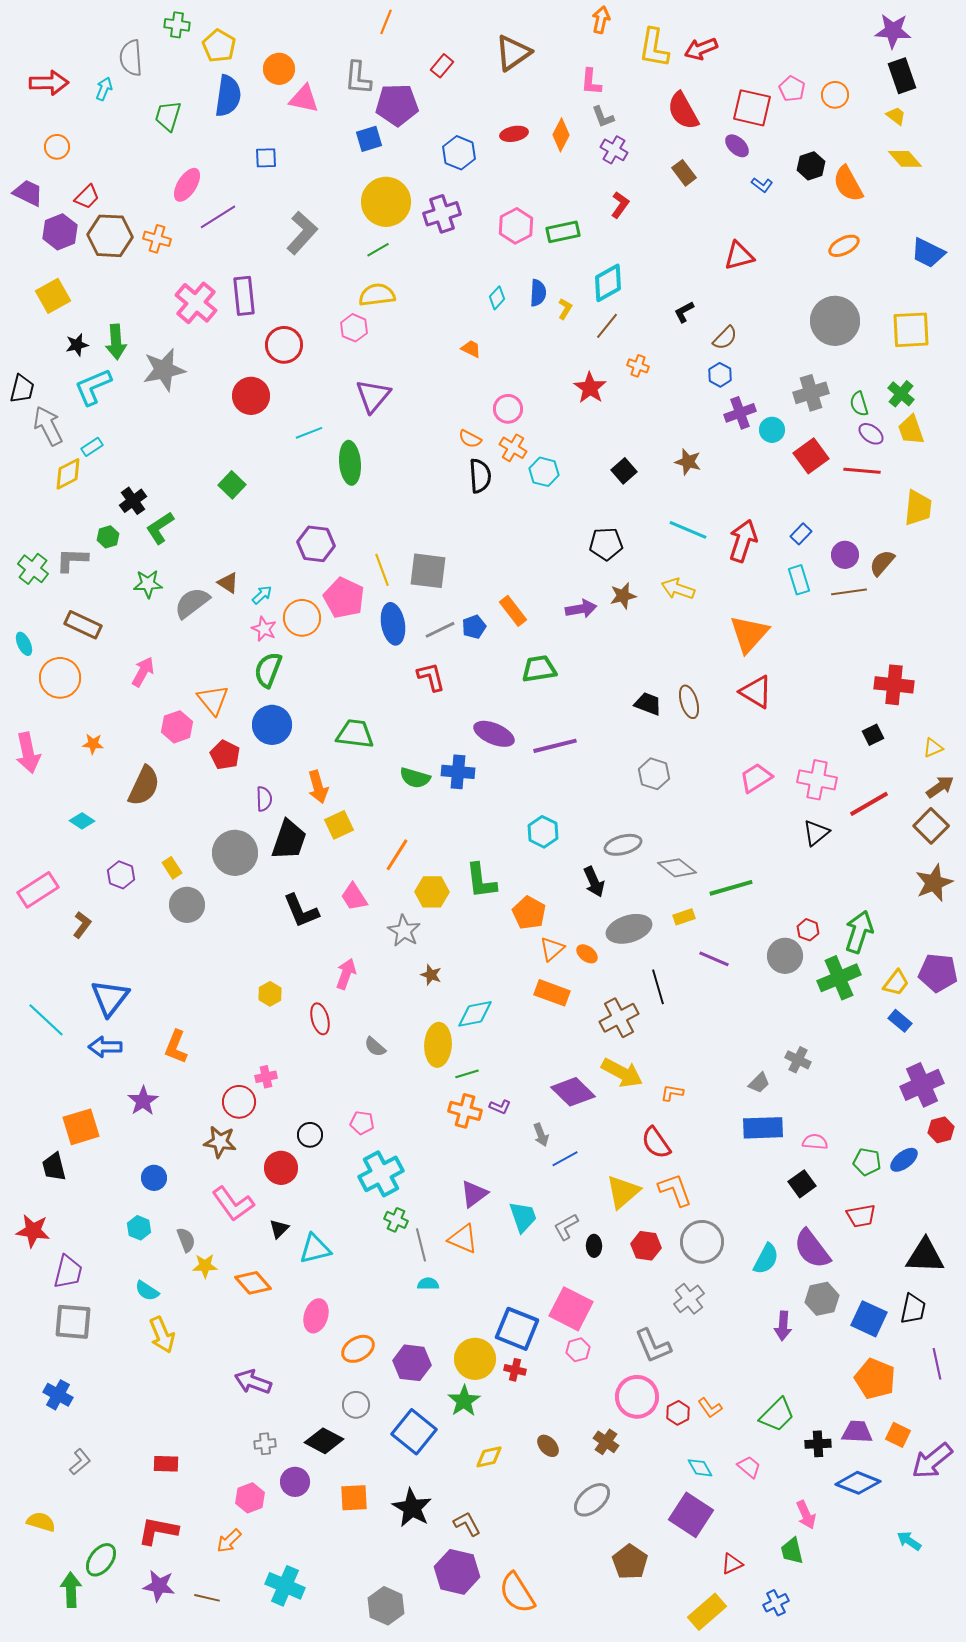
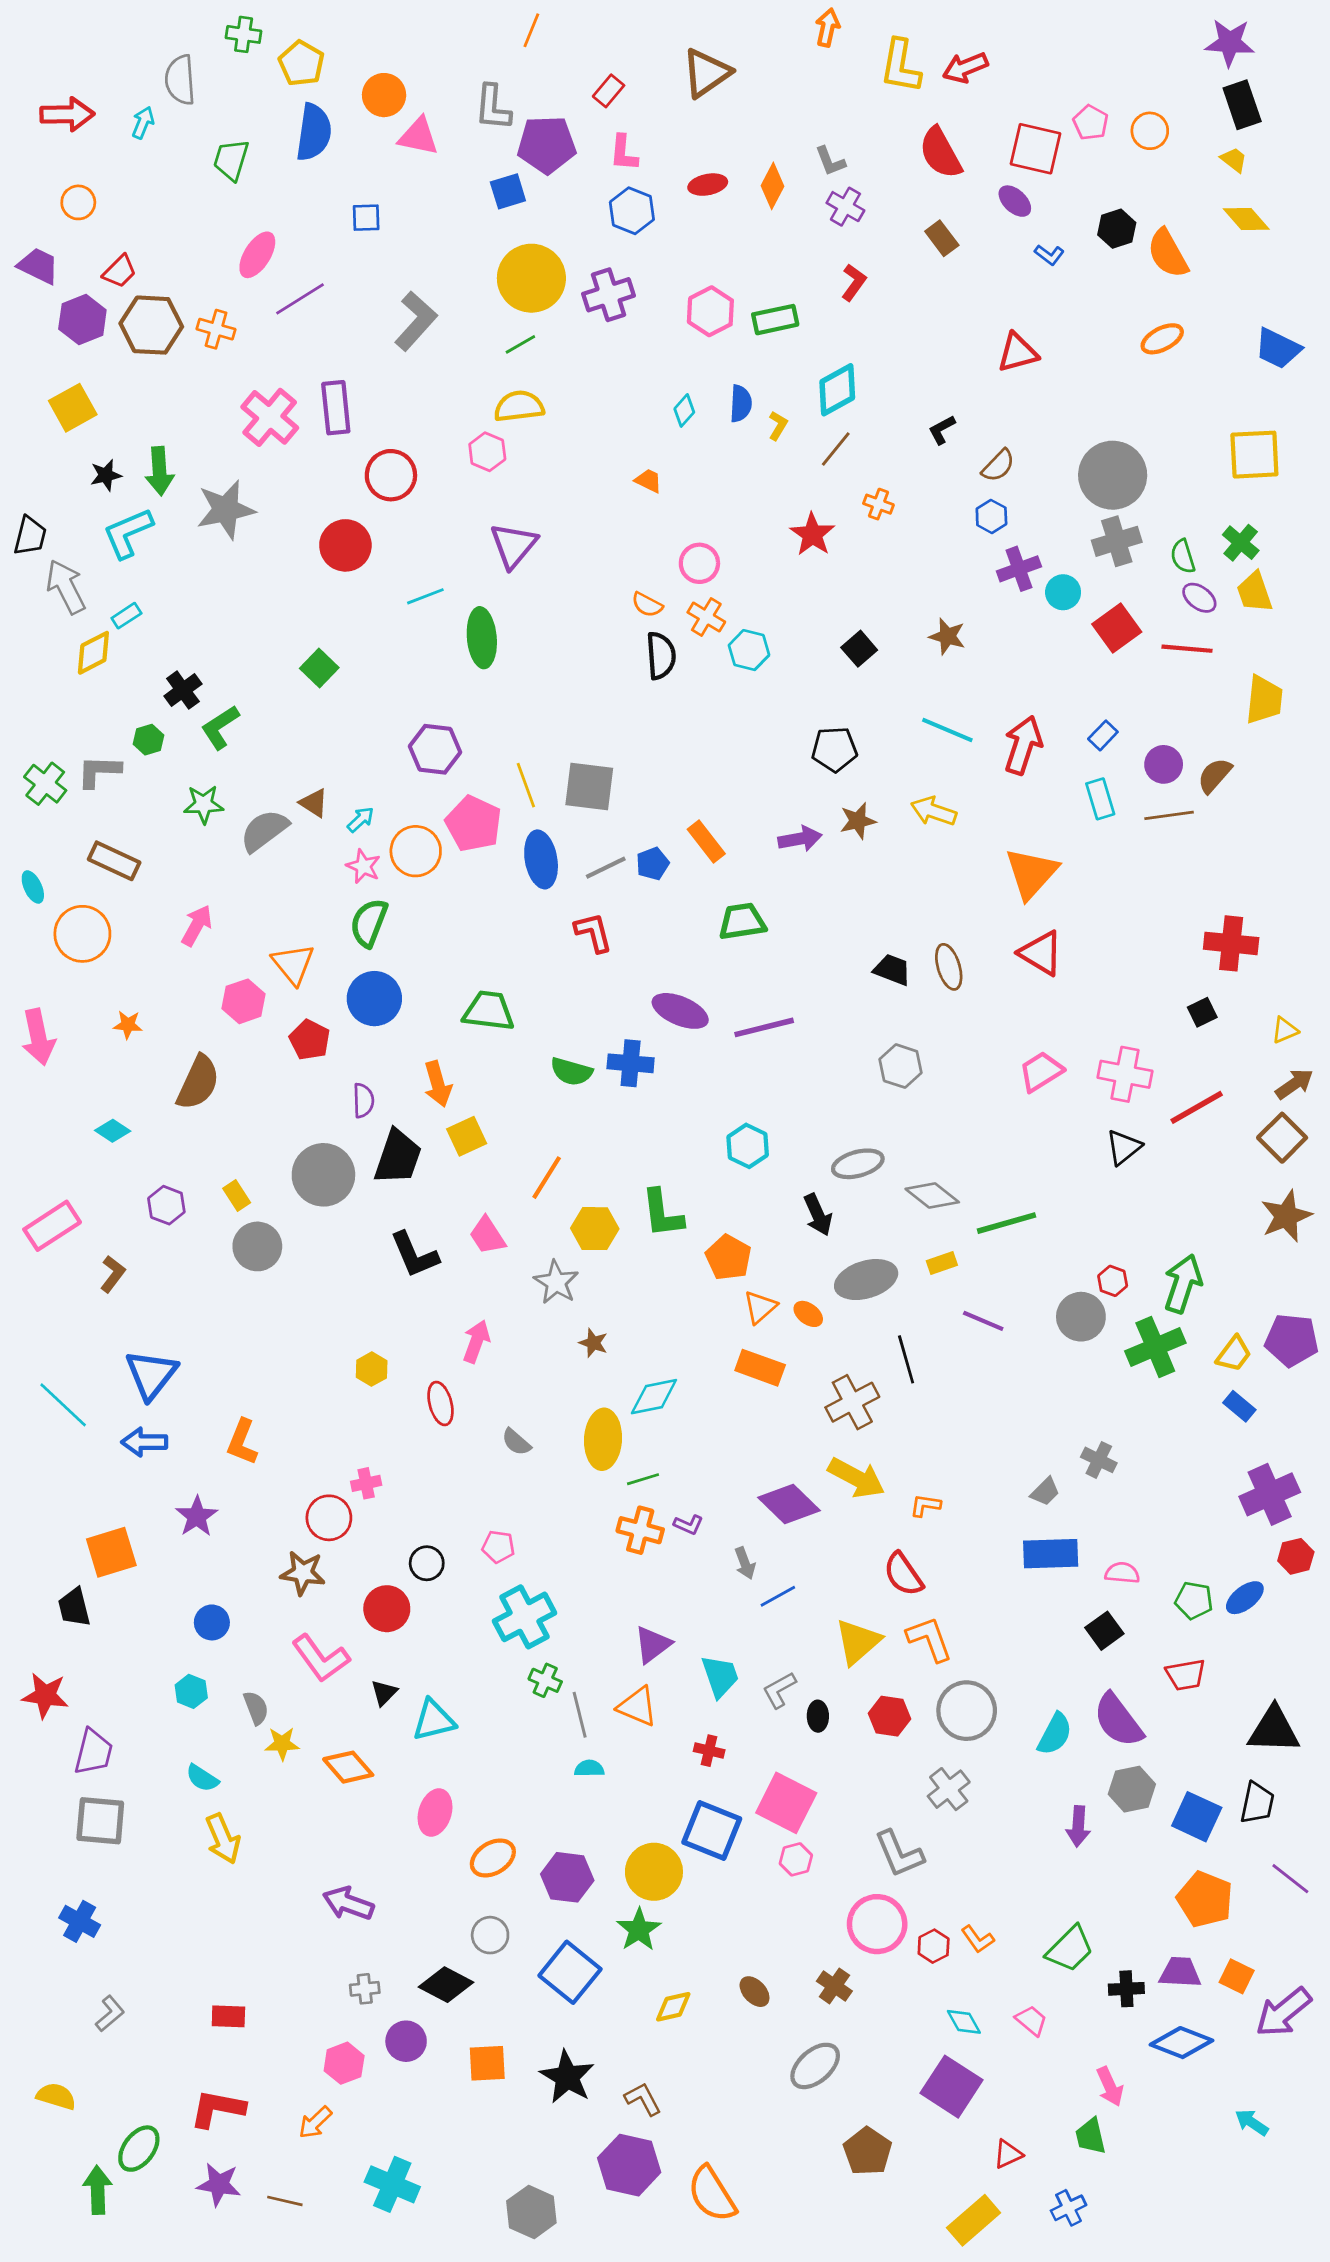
pink L-shape: (591, 82) -> (624, 153), moved
gray circle: (835, 321) -> (1113, 475), moved
purple line: (937, 1364) -> (1290, 1879), turned -40
red cross: (515, 1370) -> (709, 1751), moved

